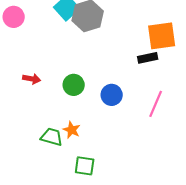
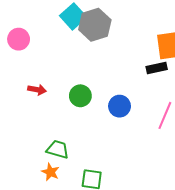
pink circle: (14, 17) -> (19, 39), moved
orange star: (72, 130) -> (50, 172), moved

